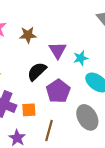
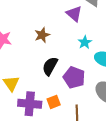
brown star: (28, 35) -> (42, 35), moved
purple triangle: (58, 50) -> (74, 14), moved

